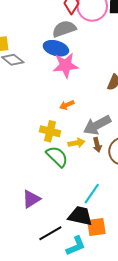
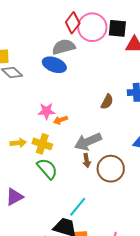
pink star: (66, 65) -> (46, 111), moved, size x0.7
yellow arrow: (76, 143) -> (18, 143), moved
purple triangle: (31, 199) -> (14, 197), moved

